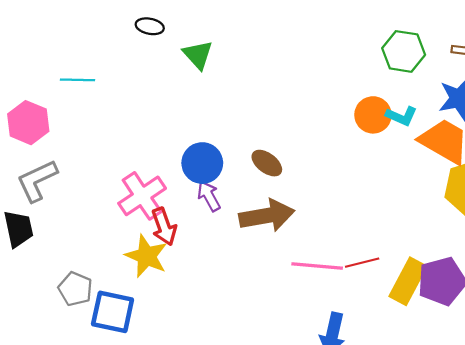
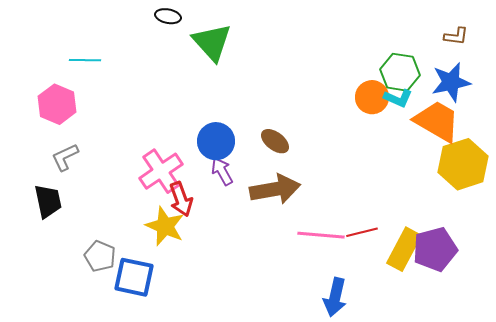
green hexagon: (404, 51) -> (400, 72), moved
green triangle: (198, 55) -> (212, 42), size x1.4
cyan line: (78, 80) -> (85, 60), moved
gray L-shape: (37, 181) -> (65, 157), size x0.7

